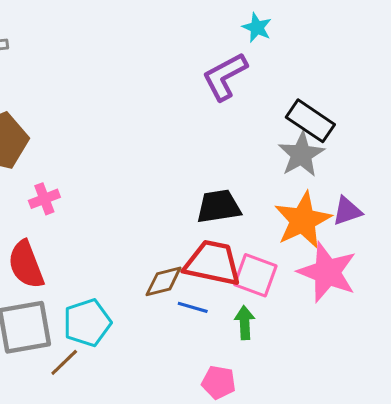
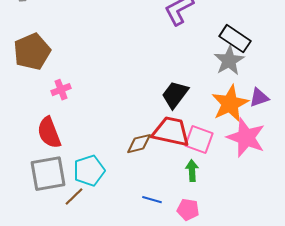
black trapezoid: (219, 206) -> (175, 95), turned -44
blue line: (193, 307) -> (152, 200), moved
pink pentagon: (219, 382) -> (188, 210), moved

